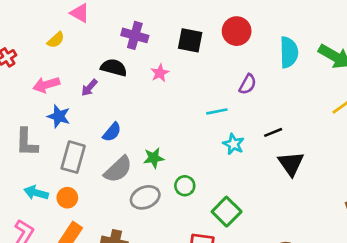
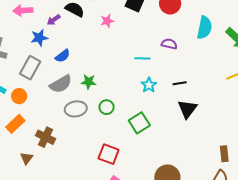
purple semicircle: (248, 84) -> (169, 44), turned -119
blue star: (59, 116) -> (39, 38), moved, turned 30
green square: (227, 212) -> (139, 123), moved

